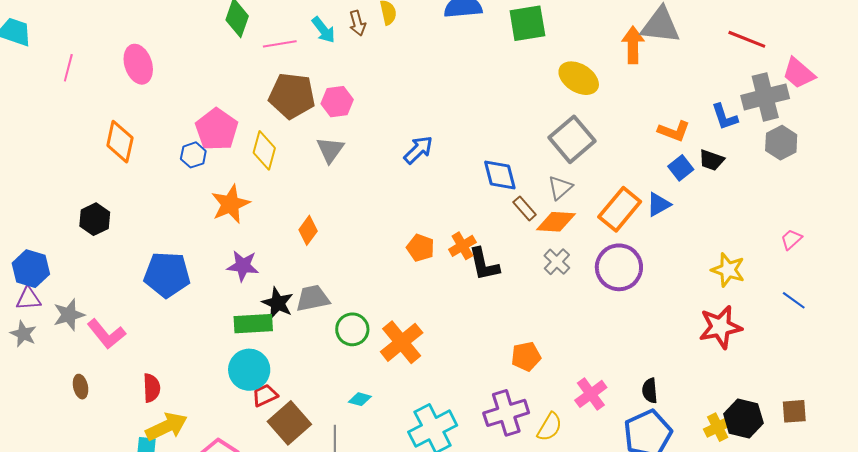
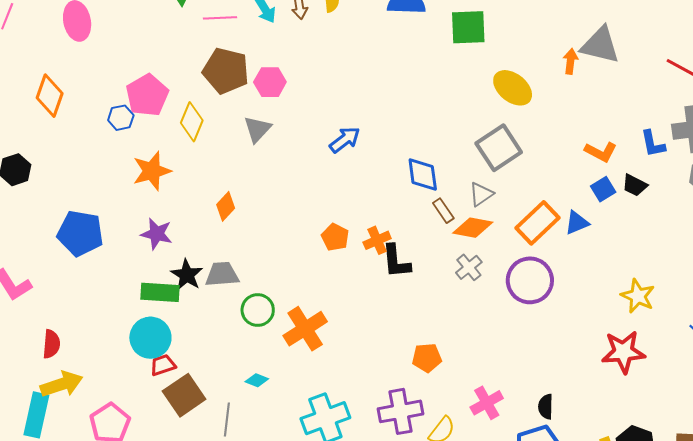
orange arrow: (633, 45) -> (570, 61), size x0.7

